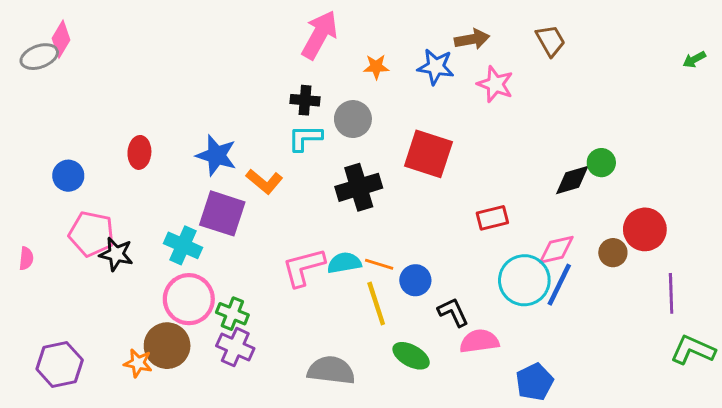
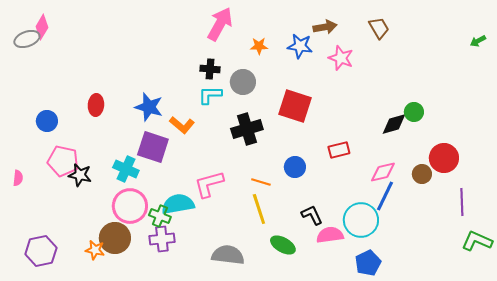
cyan semicircle: (344, 263) -> (178, 204), moved, size x1.4
blue circle: (415, 280) -> (295, 167), moved
cyan circle: (524, 280) -> (361, 220), moved
purple cross: (235, 347) -> (162, 239), turned -30

